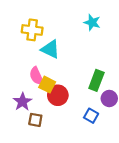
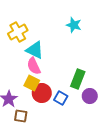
yellow cross: (32, 30) -> (18, 32), turned -36
pink semicircle: (36, 76) -> (34, 66), moved
blue square: (91, 116) -> (61, 98), moved

